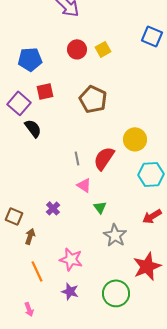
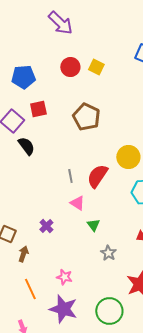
yellow square: (103, 49) -> (96, 67), turned -35
gray star: (115, 235) -> (108, 253), size x0.7
pink star: (71, 259) -> (64, 277), size x0.7
purple star: (70, 291) -> (63, 309), size x1.6

